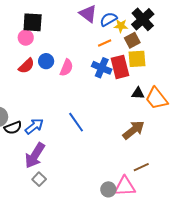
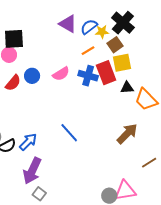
pink semicircle: (66, 68) -> (61, 74), moved, turned 42
black triangle: (138, 93) -> (127, 88), moved
brown line: (141, 167) -> (149, 163), moved

